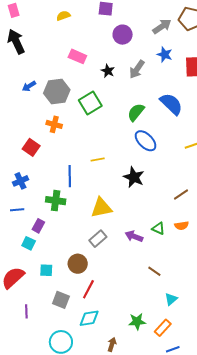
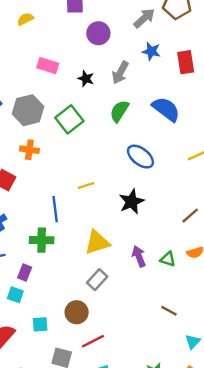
green semicircle: (136, 112) -> (119, 111), moved
black star: (134, 177) -> (132, 202), turned 30
purple arrow: (134, 236) -> (139, 256), moved, turned 54
red line: (88, 289) -> (93, 341), turned 42

